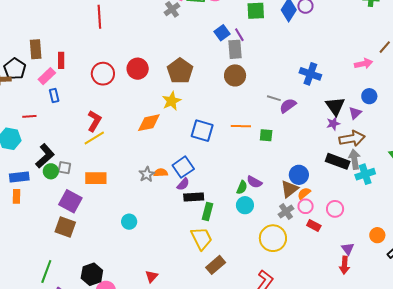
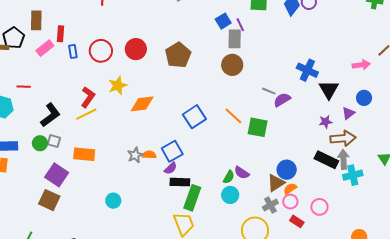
blue rectangle: (54, 95) -> (73, 51), moved
yellow star: (172, 101) -> (118, 85), moved
black triangle: (335, 106) -> (329, 90), moved
orange line: (241, 126) -> (233, 116), turned 36
blue square: (202, 131) -> (194, 117), turned 35
green square: (266, 135) -> (258, 127), size x1.5
black L-shape: (45, 156) -> (50, 115), moved
green rectangle: (207, 212) -> (192, 198), size x1.4

